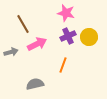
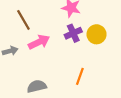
orange line: (63, 65) -> (80, 76), moved

